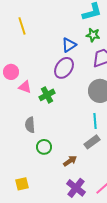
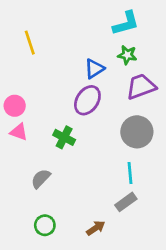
pink triangle: (25, 87) -> (19, 132), moved
green cross: (47, 95) -> (64, 137), turned -35
gray semicircle: (30, 125) -> (41, 179), turned 49
green circle: (44, 147) -> (45, 225), moved

